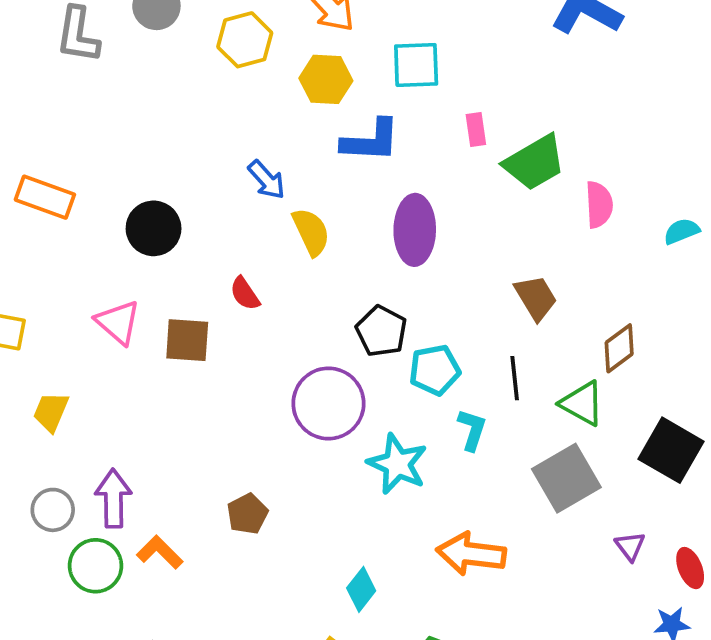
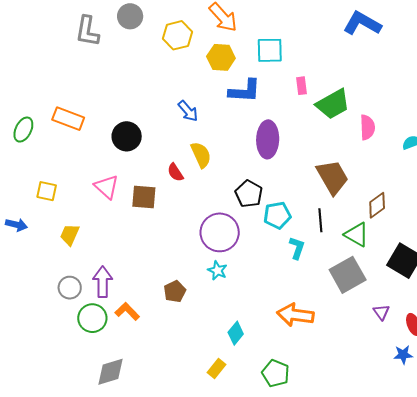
yellow semicircle: (311, 232) -> (201, 155), moved
brown trapezoid: (536, 298) -> (332, 177), size x1.4
cyan star: (397, 464) -> (217, 271), moved, size x0.6

